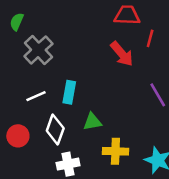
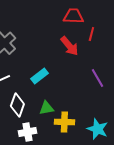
cyan rectangle: (69, 92) -> (39, 76), moved, turned 42
green triangle: (92, 122) -> (46, 108), moved

